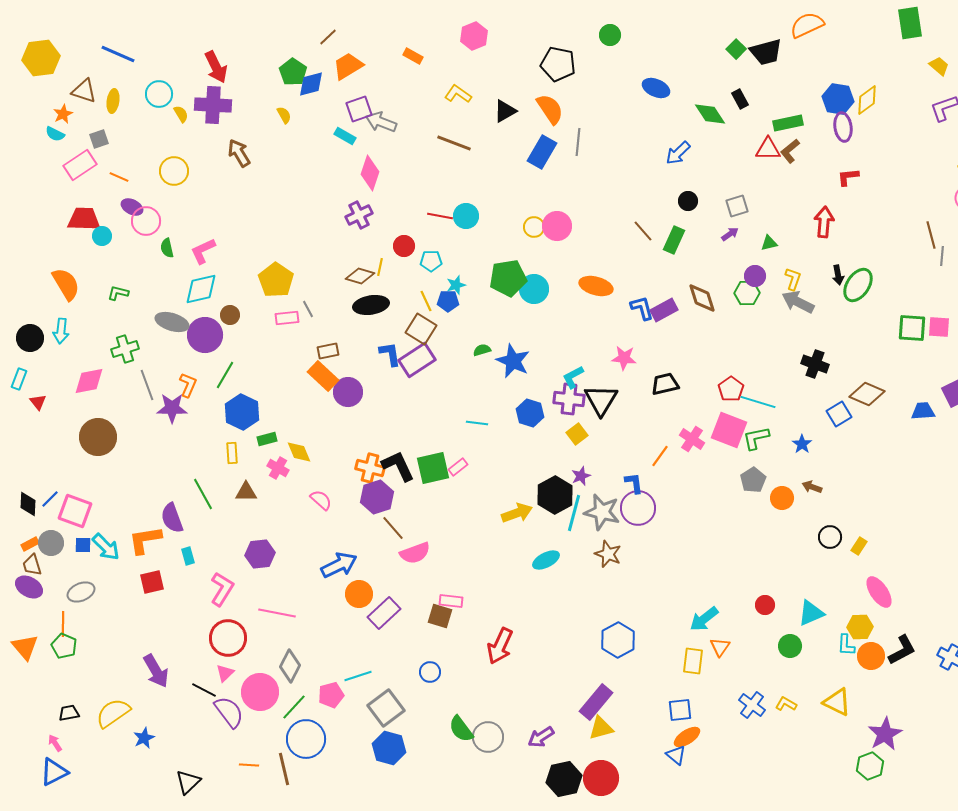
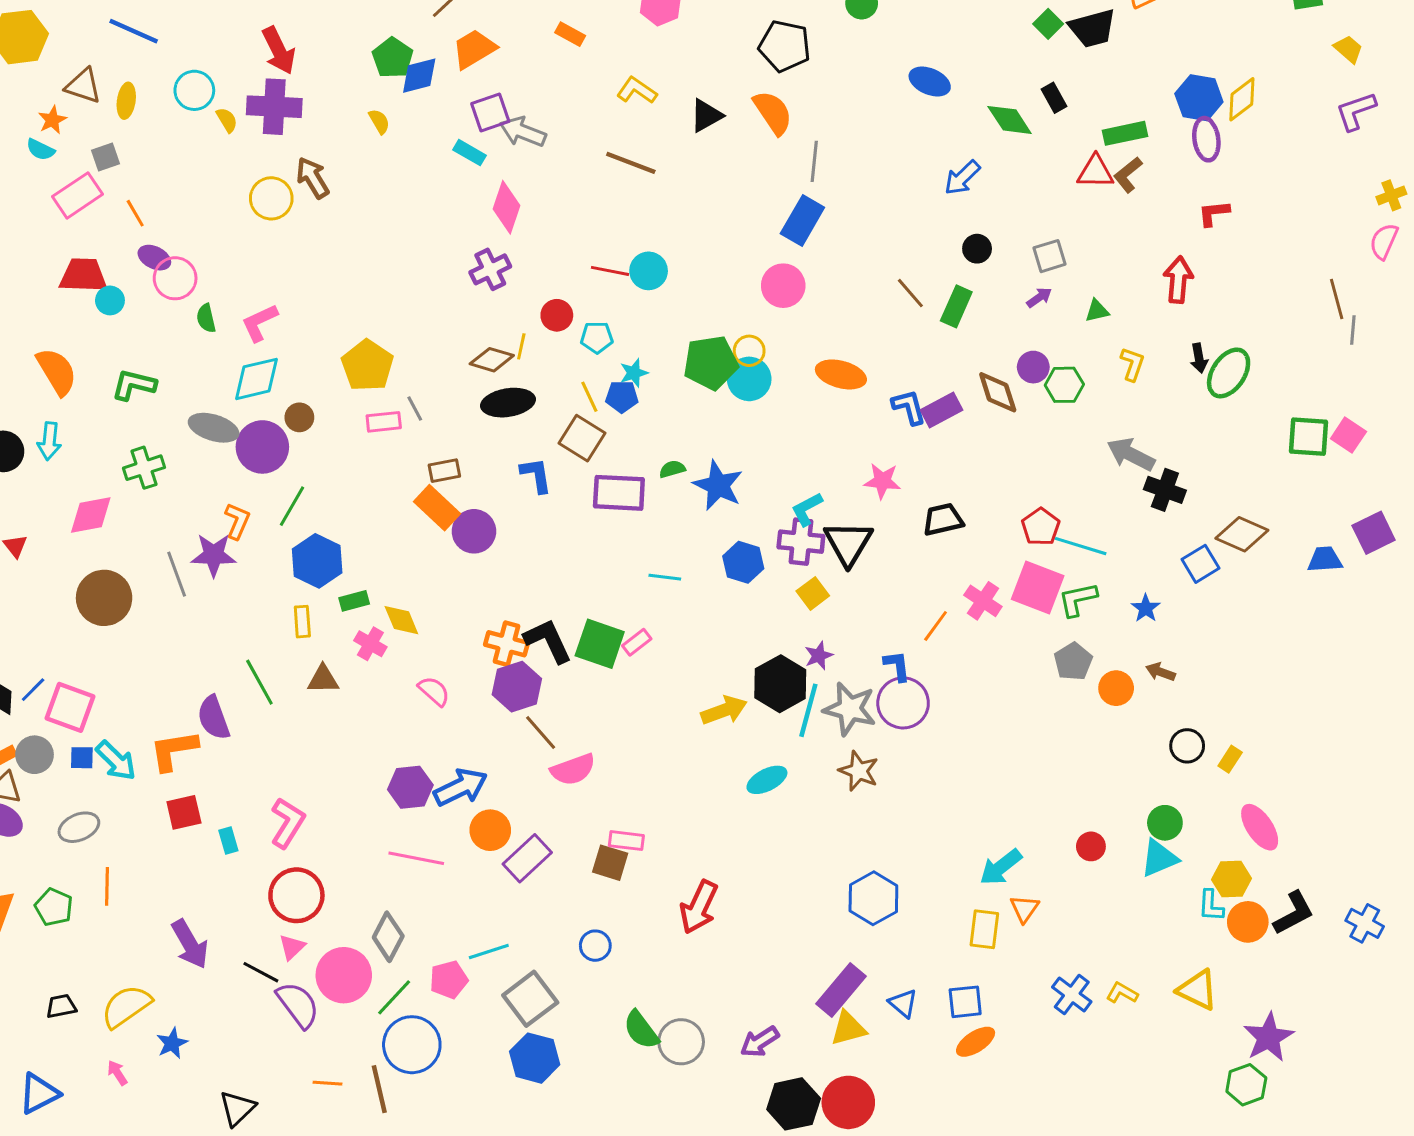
blue rectangle: (542, 152) -> (802, 221), moved
yellow circle: (174, 171) -> (271, 198), moved
orange line: (119, 177) -> (135, 213), turned 36
yellow circle: (534, 227) -> (749, 351), moved
purple circle: (755, 276) -> (1033, 367), moved
green L-shape: (118, 293) -> (134, 385), size x1.4
gray arrow: (798, 302) -> (1131, 454), moved
pink square: (939, 327) -> (1348, 435), turned 30
purple rectangle: (417, 360) -> (619, 493), moved, turned 36
gray line: (147, 385) -> (177, 574), moved
green square: (433, 468) -> (600, 644), turned 32
purple hexagon: (260, 554) -> (410, 787), moved
cyan rectangle: (188, 556) -> (228, 841), moved
pink line: (277, 613) -> (416, 858), moved
orange line: (63, 624) -> (107, 886), moved
green circle: (790, 646) -> (1165, 823), moved
pink arrow: (55, 743) -> (117, 1073), moved
blue triangle: (676, 755) -> (903, 1003), moved

